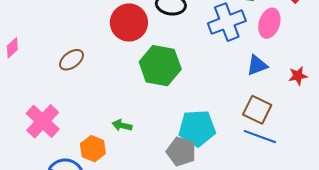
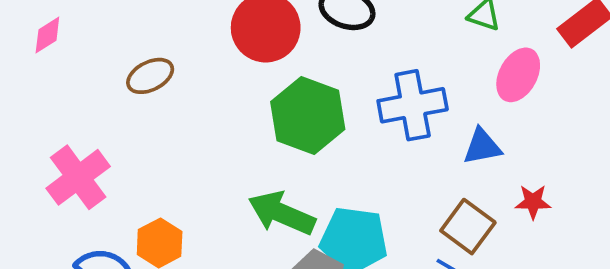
blue cross: (227, 22) -> (413, 105), moved
red star: (298, 76) -> (533, 202), moved
green arrow: (122, 125) -> (282, 213), moved, size x1.8

